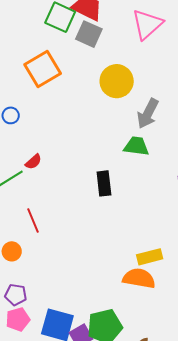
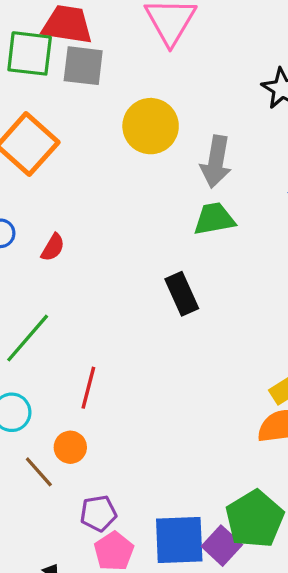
red semicircle: (33, 162) -> (53, 247), moved
red line: (33, 220) -> (88, 388), turned 55

